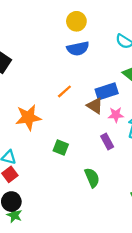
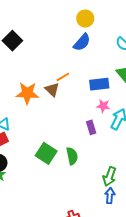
blue semicircle: (78, 49) -> (82, 42), turned -48
brown triangle: (95, 106) -> (52, 90), moved
green square: (61, 148) -> (46, 153), moved, size x1.5

